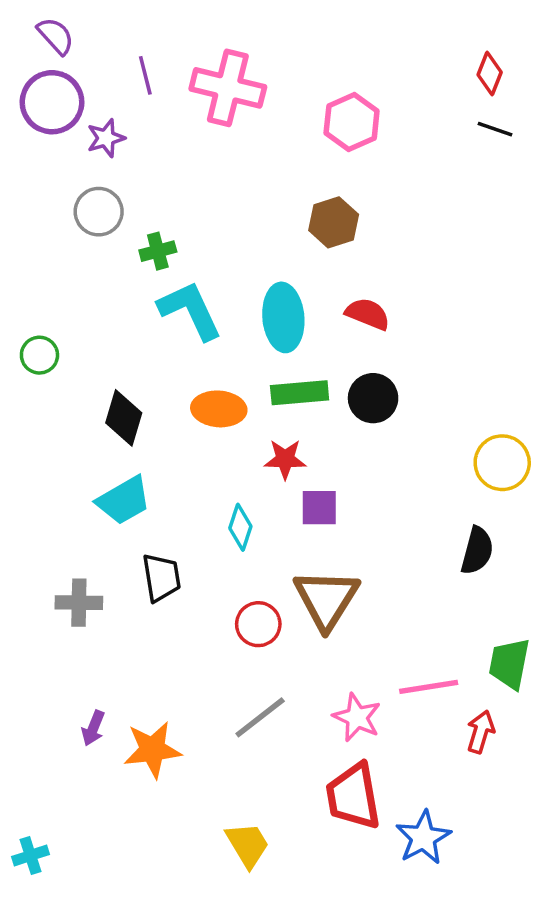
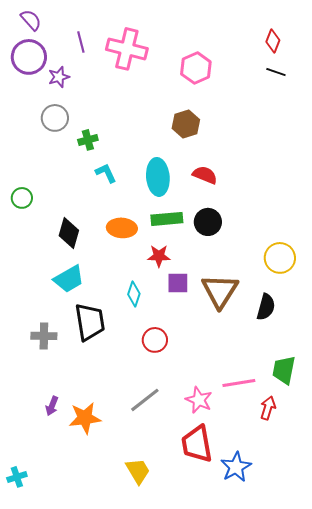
cyan L-shape: (190, 310) -> (106, 173), size x0.6
black trapezoid: (161, 578) -> (90, 322), size x1.4
brown triangle: (326, 599) -> (220, 291), moved
red circle: (258, 624) -> (155, 340), moved

